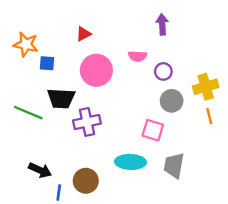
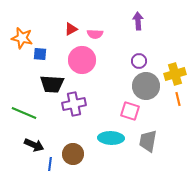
pink semicircle: (138, 56) -> (95, 34), moved
gray circle: (172, 101) -> (146, 86), size x1.4
green line: (28, 113) -> (24, 113), moved

